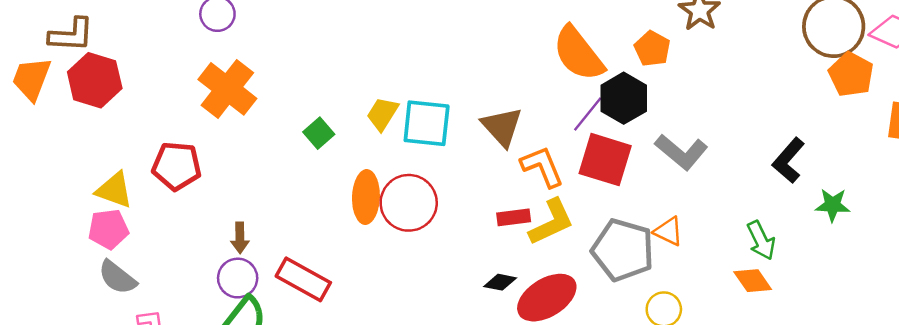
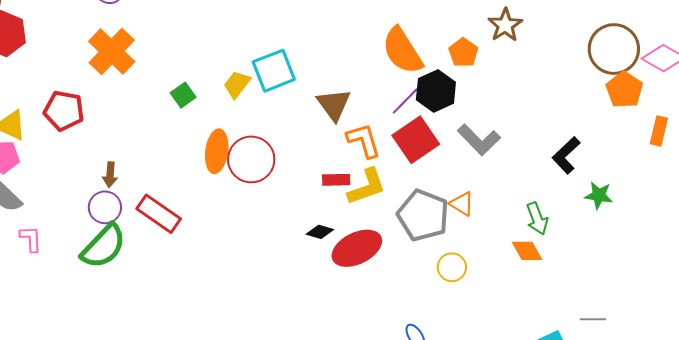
cyan square: (427, 123) -> (274, 71), moved, turned -33
red square: (605, 160) -> (416, 140), turned 33

